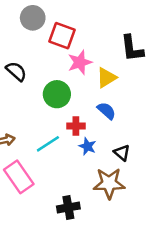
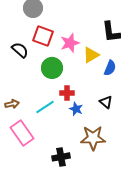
red square: (62, 36) -> (43, 36), moved
blue semicircle: (107, 111) -> (110, 68), moved, turned 70
black triangle: (122, 153) -> (106, 102), moved

